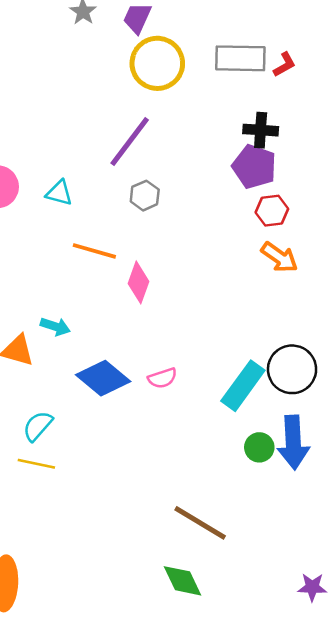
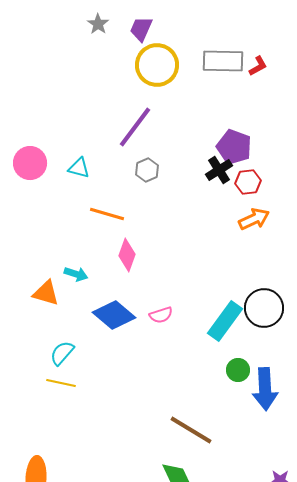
black cross: (261, 130) -> (219, 170), moved, turned -36
orange arrow: (279, 257) -> (254, 219), turned -60
pink diamond: (138, 282) -> (127, 255), moved
blue arrow: (293, 442) -> (265, 389), moved

